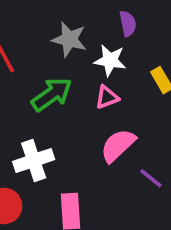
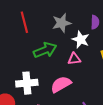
gray star: (69, 39) -> (62, 23), turned 30
pink semicircle: (118, 145) -> (61, 84), moved

